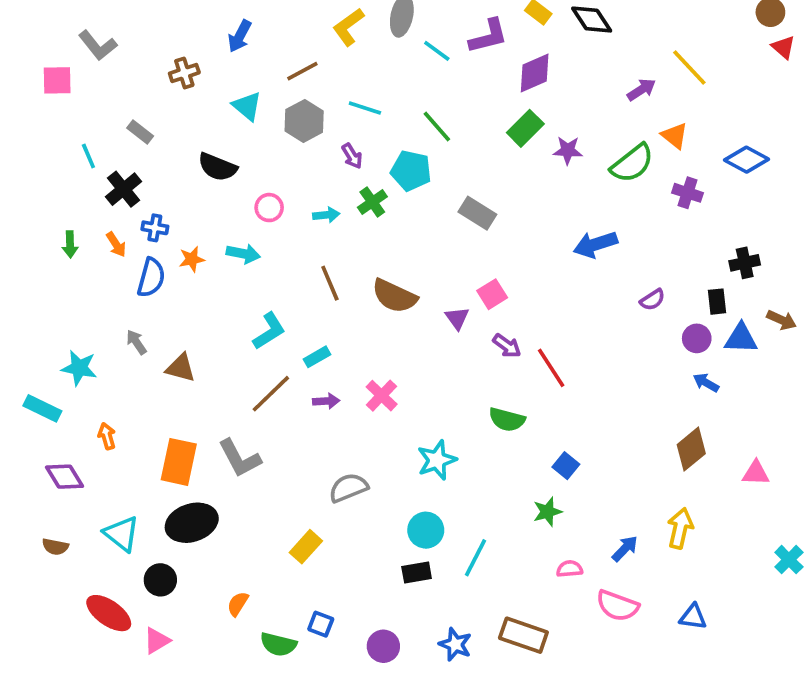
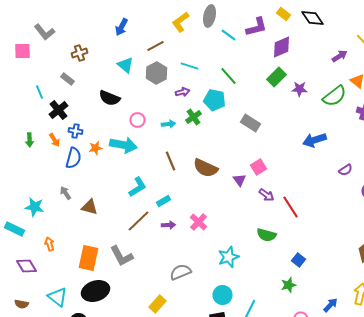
brown cross: (184, 73) -> (80, 53), moved
purple arrow: (352, 156) -> (182, 92), turned -72
cyan arrow: (243, 254) -> (124, 145), size x1.5

